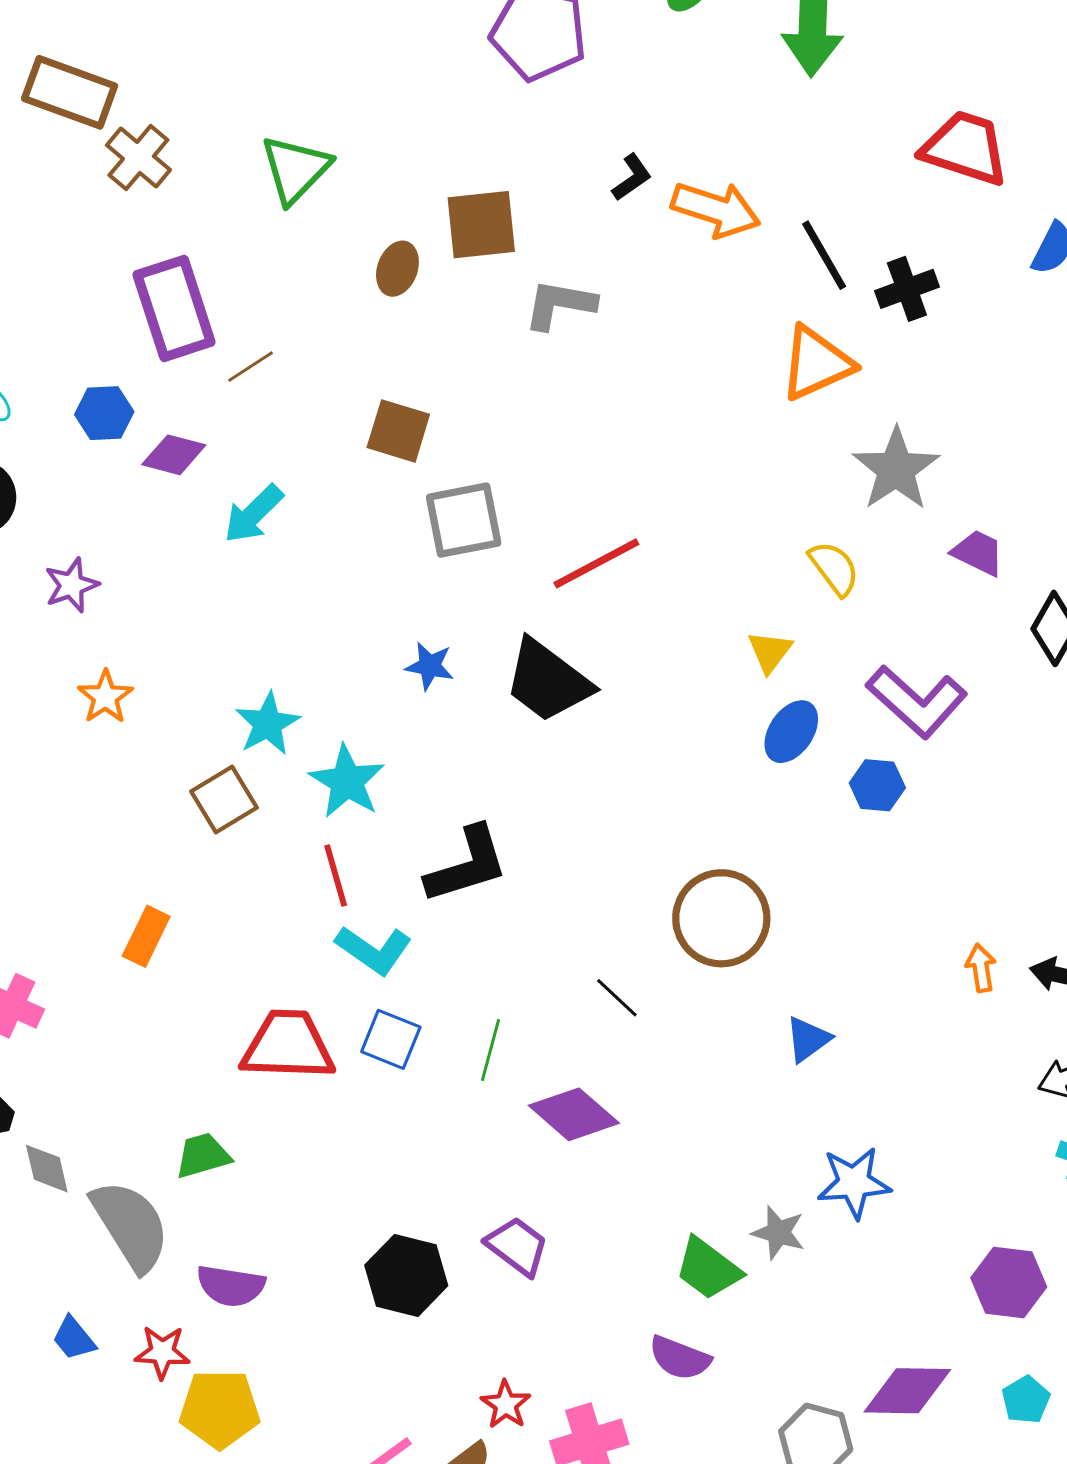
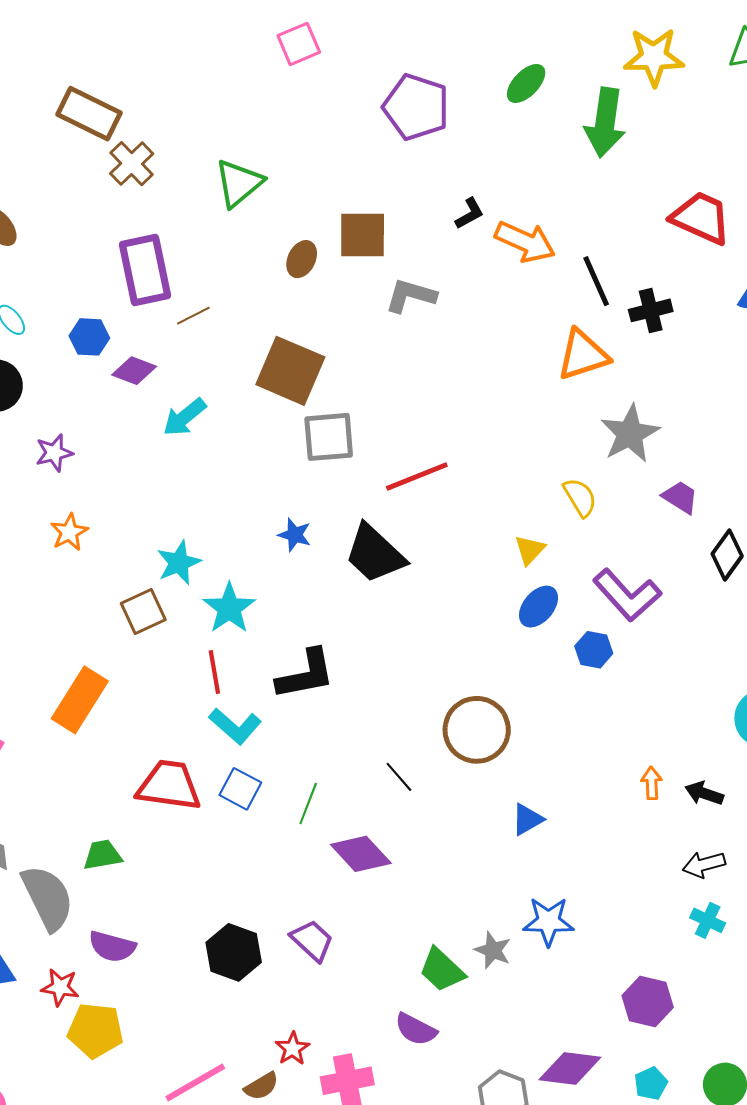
brown square: (398, 431) -> (290, 371), size x1.5
orange rectangle: (146, 936) -> (80, 700), size x1.6

